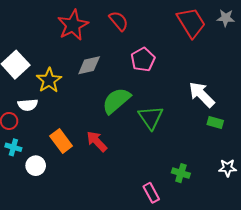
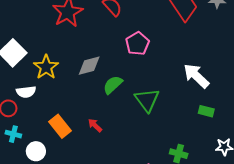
gray diamond: (89, 65) -> (89, 66), moved
green semicircle: (116, 101) -> (113, 85), size x0.7
green rectangle: (215, 123) -> (206, 111), moved
red arrow: (97, 141) -> (95, 125), size x0.7

